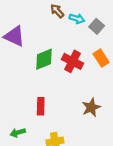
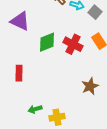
red rectangle: (41, 106) -> (19, 73), moved
green arrow: (18, 133) -> (35, 109), moved

